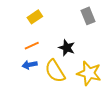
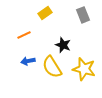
yellow rectangle: (35, 17) -> (45, 13), moved
orange line: (32, 46) -> (24, 35), moved

